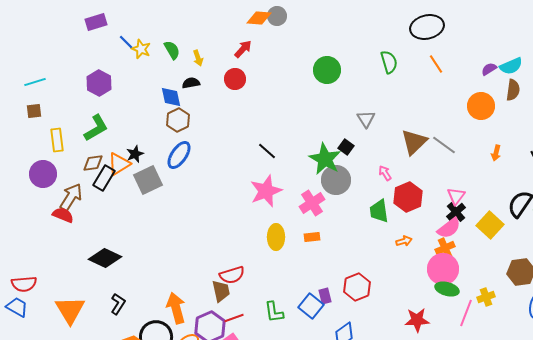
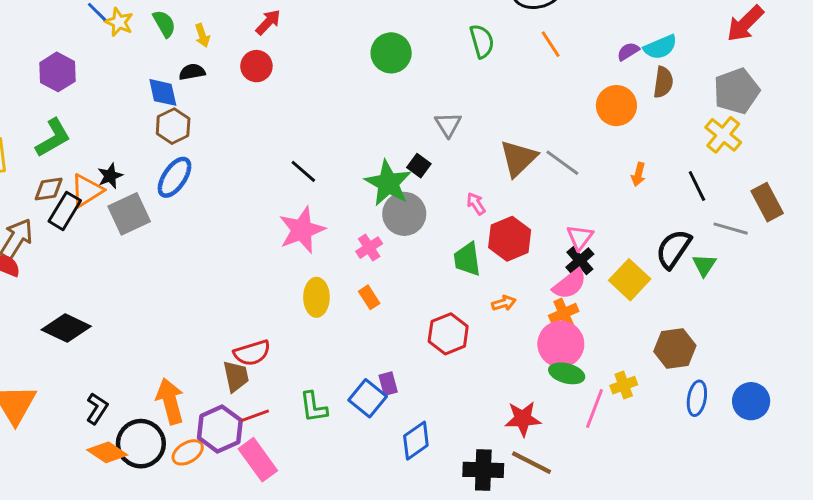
pink cross: (312, 203) -> (369, 248), size x0.7
orange rectangle: (312, 237) -> (369, 297), turned 63
red hexagon: (357, 287) -> (448, 334), moved
black L-shape: (118, 304) -> (97, 408), moved

